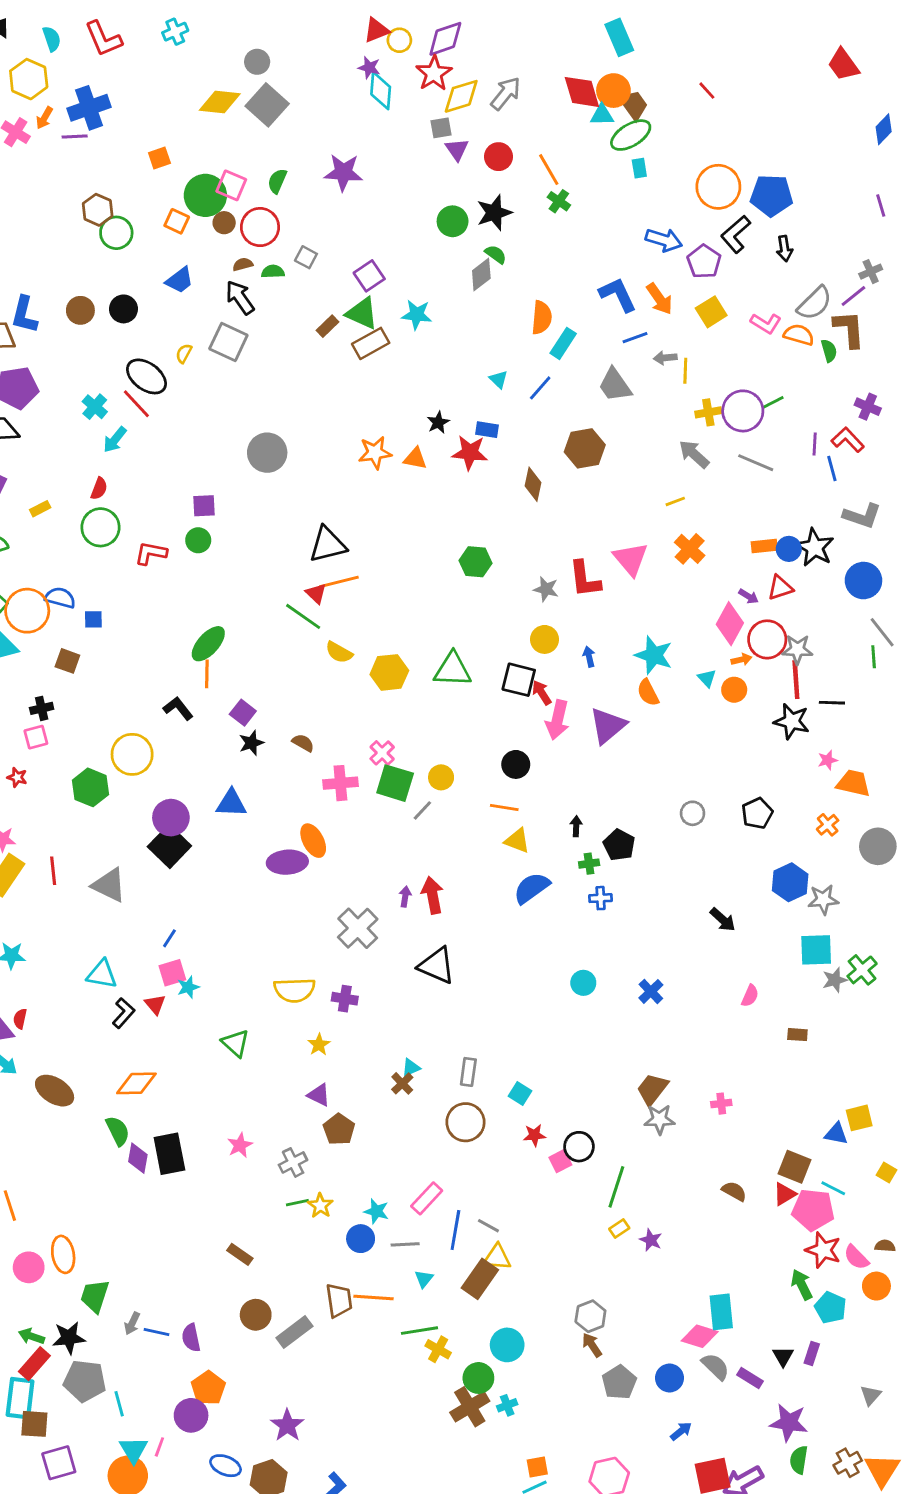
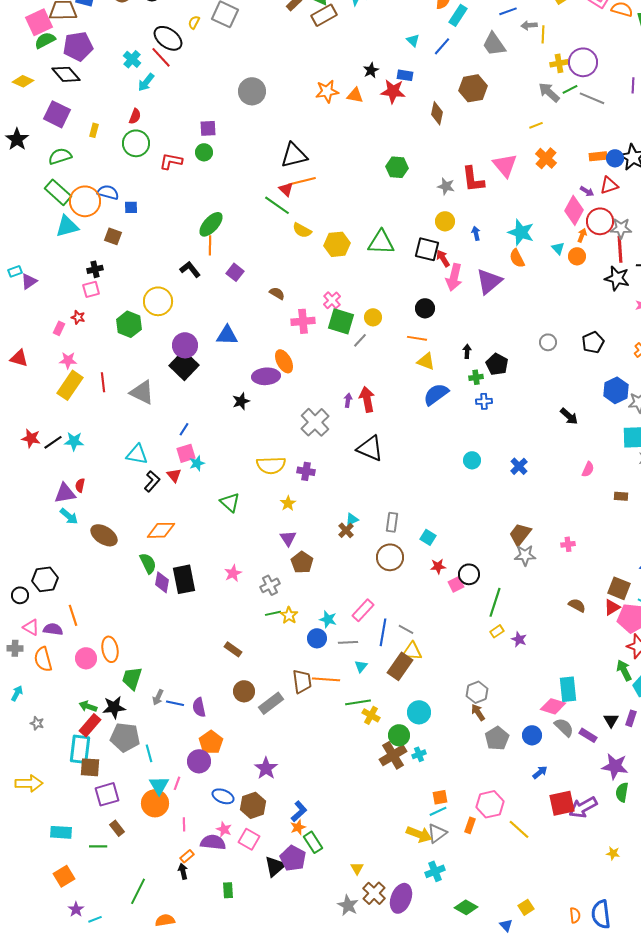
green line: (773, 402) -> (570, 89), moved
yellow rectangle: (40, 509) -> (94, 130), turned -48
orange arrow: (741, 660) -> (582, 235), turned -56
black star: (251, 743) -> (241, 401), moved
purple triangle: (319, 1095) -> (288, 538), turned 30

